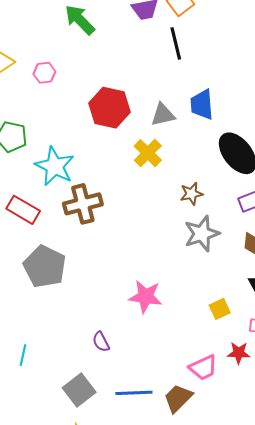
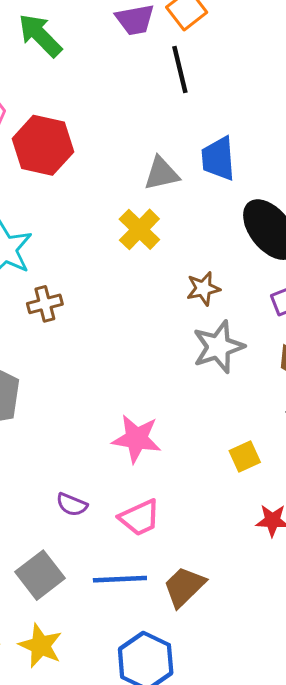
red hexagon: (110, 108) -> (43, 145), moved
brown cross: (83, 204) -> (45, 304), size x0.6
purple semicircle: (101, 342) -> (72, 505), turned -40
pink trapezoid: (203, 368) -> (140, 518), moved

